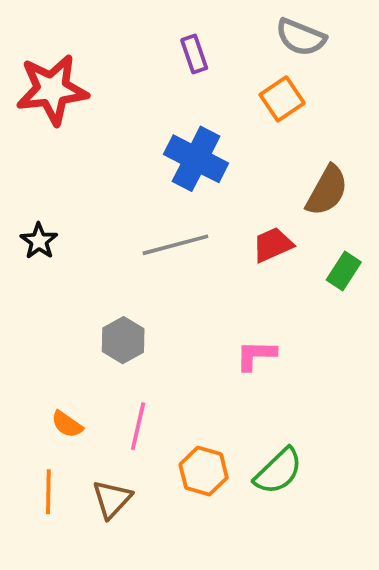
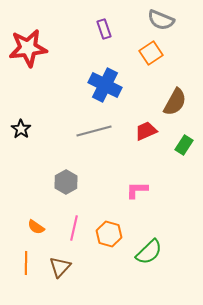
orange hexagon: (204, 471) -> (109, 234), moved

